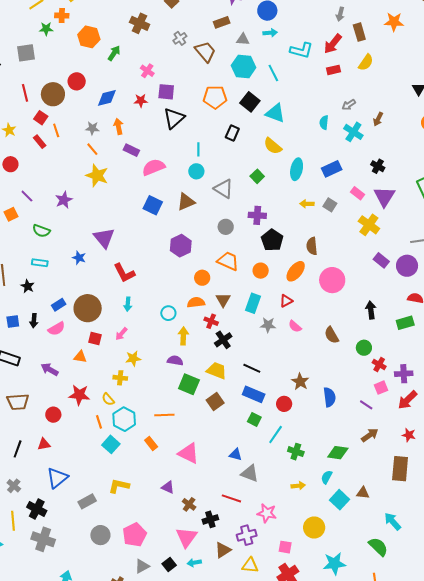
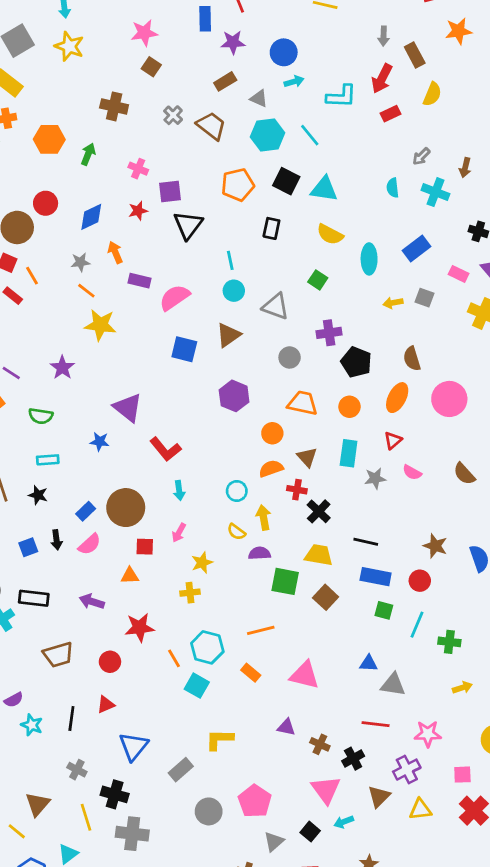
gray triangle: (243, 39) -> (259, 98), turned 32
yellow semicircle: (108, 399) -> (236, 532), moved

